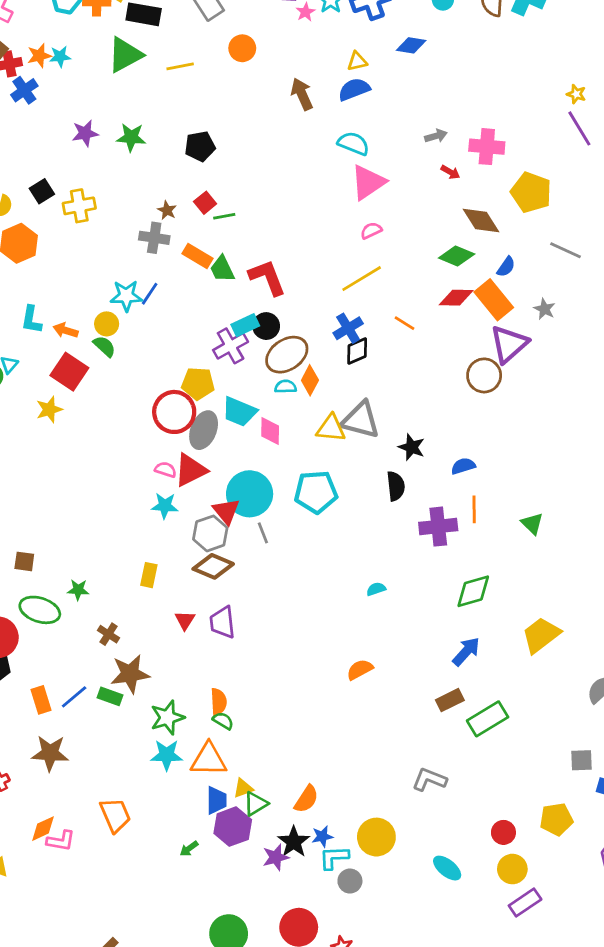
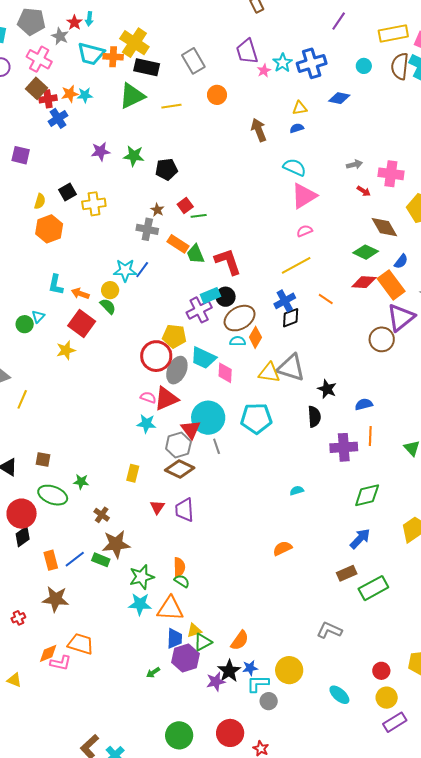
blue semicircle: (354, 89) -> (297, 128), size x0.6
black pentagon: (200, 146) -> (166, 169), moved
orange trapezoid: (115, 815) -> (81, 644), moved, turned -52

